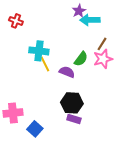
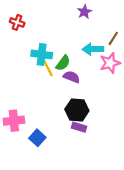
cyan arrow: (90, 20) -> (93, 49), moved
brown line: (102, 44) -> (113, 38), moved
green semicircle: (81, 59) -> (63, 63), moved

